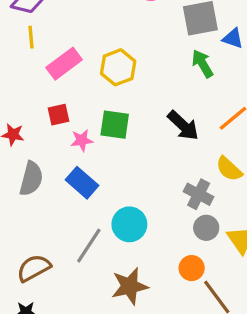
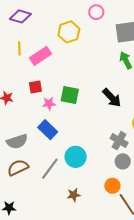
yellow line: (31, 37) -> (19, 48), moved
yellow hexagon: (118, 67) -> (69, 32), moved
gray semicircle: (31, 179) -> (17, 142), moved, turned 55
brown semicircle: (34, 268) -> (18, 168), moved
brown star: (130, 286) -> (74, 195), size x0.6

